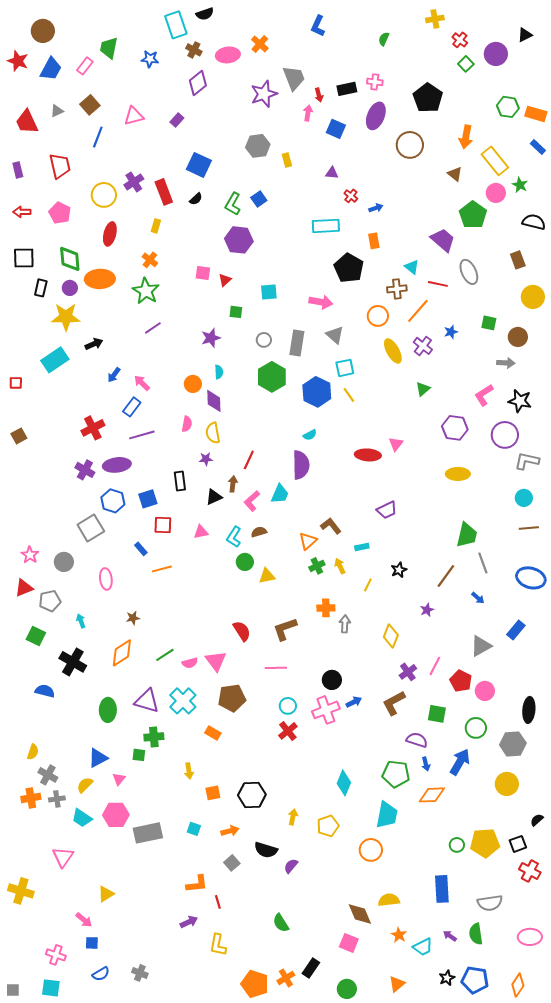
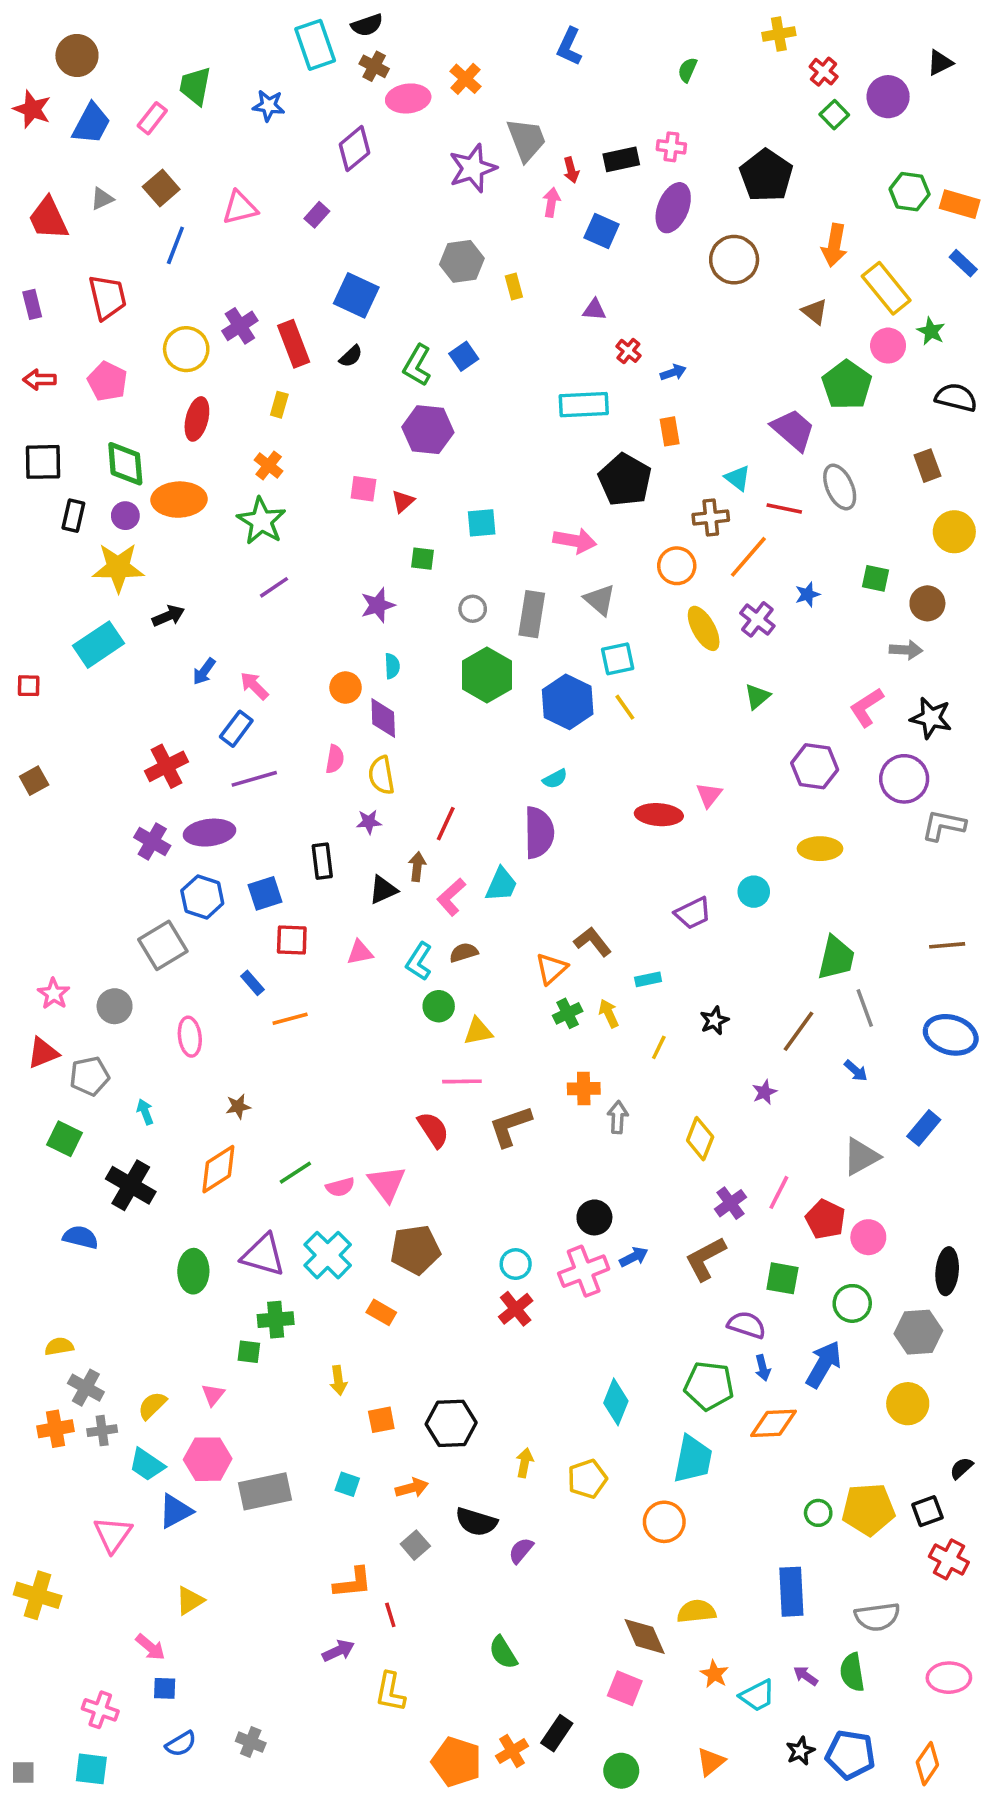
brown cross: (194, 50) -> (374, 66), moved
cyan circle: (524, 498) -> (754, 892), moved
pink line: (276, 668) -> (462, 1081), moved
yellow semicircle: (33, 752) -> (59, 1346), turned -119
blue triangle: (98, 758) -> (175, 1511), moved

